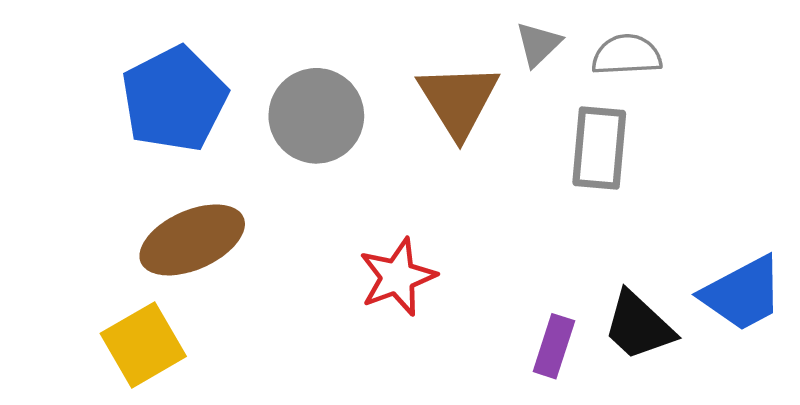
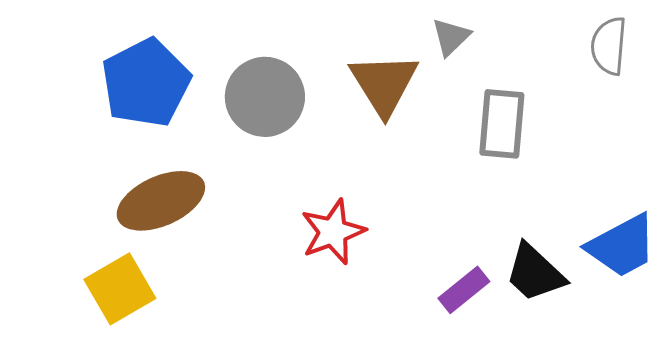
gray semicircle: (627, 55) -> (609, 46), moved, turned -82
purple rectangle: (554, 346) -> (464, 290), turned 33

